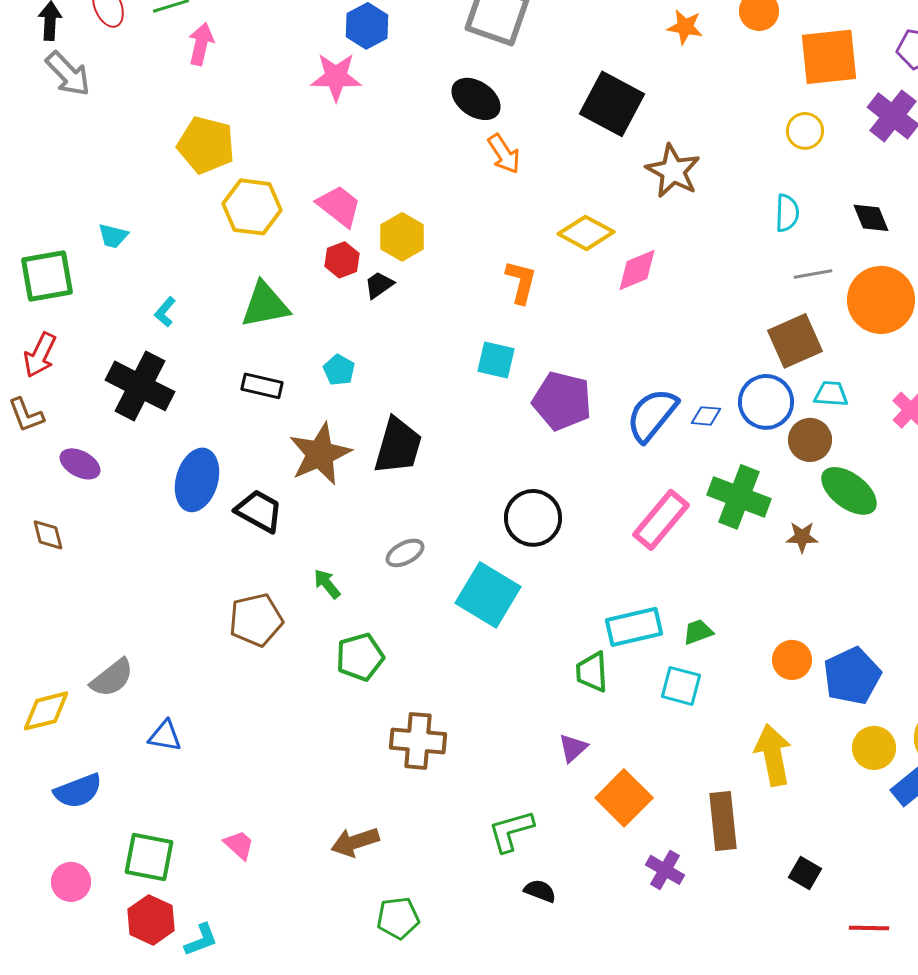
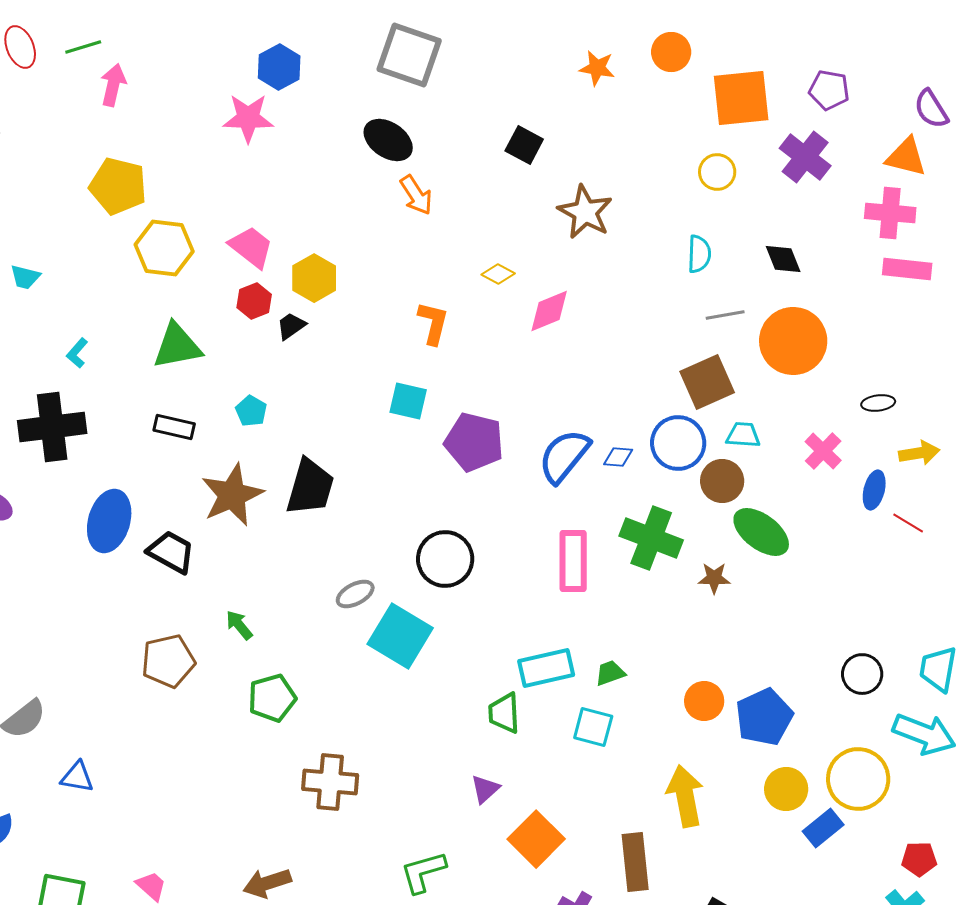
black square: (612, 104) -> (524, 145), size x0.6
yellow diamond: (586, 233) -> (498, 274), size x0.6
black cross: (140, 386) -> (52, 427), turned -34
pink rectangle: (661, 520) -> (573, 561), turned -40
gray ellipse: (405, 553) -> (355, 594), moved

